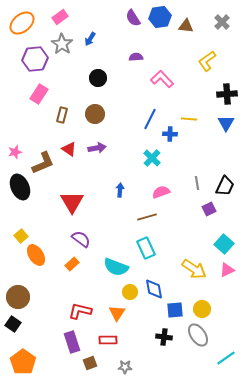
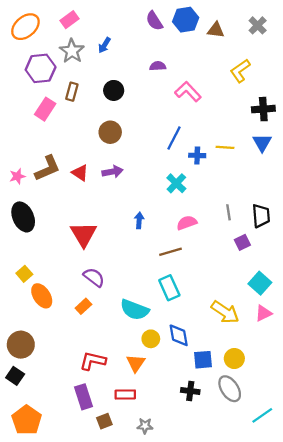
brown rectangle: (62, 115) -> (72, 92), moved
yellow line: (189, 119) -> (225, 147), moved
brown L-shape: (43, 163) -> (47, 168), moved
black trapezoid: (225, 186) -> (261, 216), turned -30

